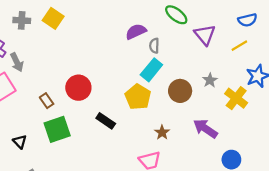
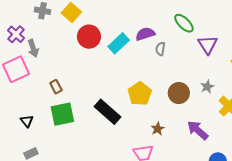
cyan rectangle: (151, 70) -> (119, 43), moved
red circle: (78, 88) -> (89, 37), moved
black rectangle: (106, 121) -> (108, 112), size x1.5

